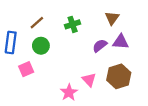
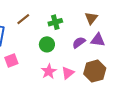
green circle: (41, 46) -> (47, 44), moved
pink triangle: (89, 80) -> (68, 73), turned 32
pink star: (69, 92) -> (49, 71), moved

